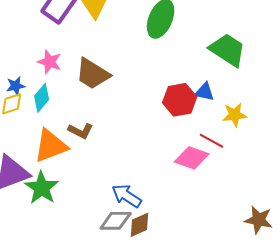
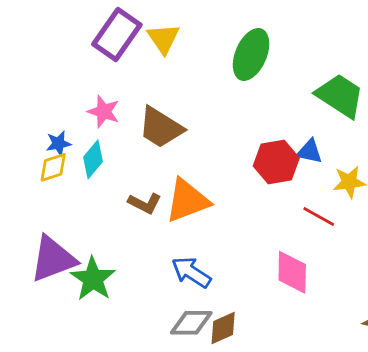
orange triangle: (51, 146) -> (187, 201), moved
pink diamond: (192, 158) -> (292, 272), moved, turned 72
blue arrow: (127, 196) -> (191, 272), moved

